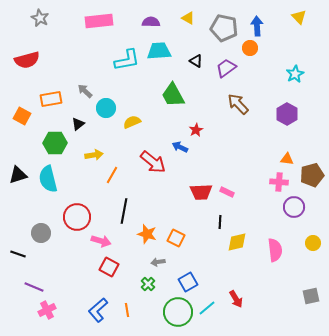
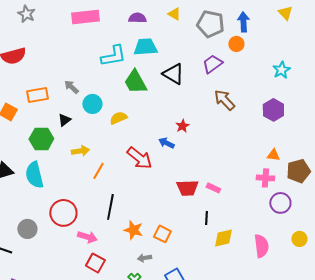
black triangle: (196, 61) -> (173, 74), moved, size x1.6
green trapezoid: (173, 95) -> (135, 82), moved

